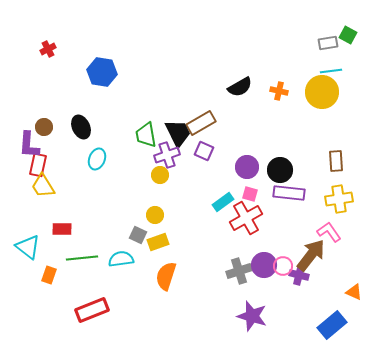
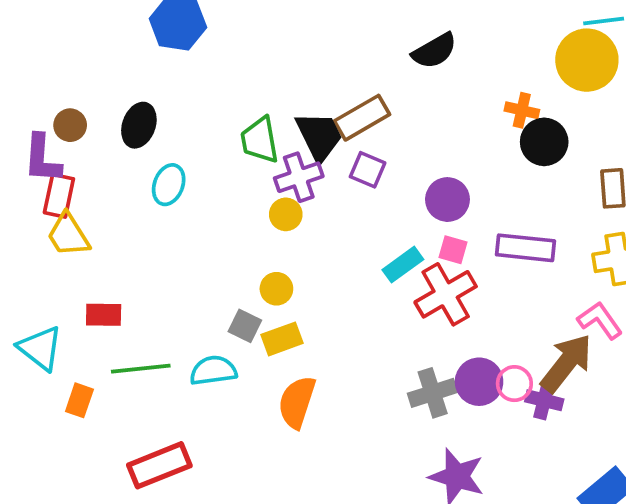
orange cross: (279, 91) -> (522, 110), moved
black ellipse: (81, 127) -> (139, 125), turned 45
black circle: (280, 170) -> (544, 142), moved

